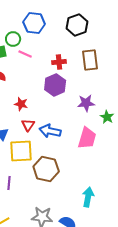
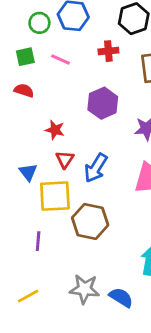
green circle: (13, 39) -> (39, 23), moved
red cross: (59, 62) -> (108, 51), moved
blue arrow: (50, 131) -> (96, 168), turned -70

